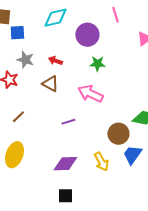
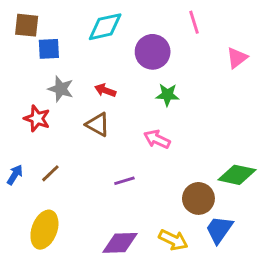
pink arrow: (90, 94) -> (157, 139), size x0.7
yellow arrow: (101, 162) -> (173, 240), turned -36

